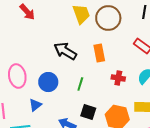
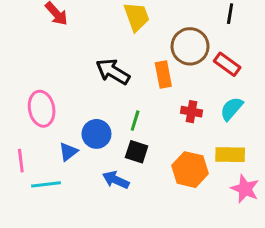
brown circle: (108, 18) -> (190, 46), moved
blue circle: (48, 82) -> (96, 134), moved
black square: (88, 112) -> (137, 152), moved

